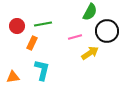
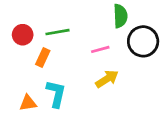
green semicircle: (90, 12) -> (120, 16), turned -30
yellow arrow: (90, 53) -> (107, 79), moved
orange triangle: (13, 77) -> (28, 103), moved

